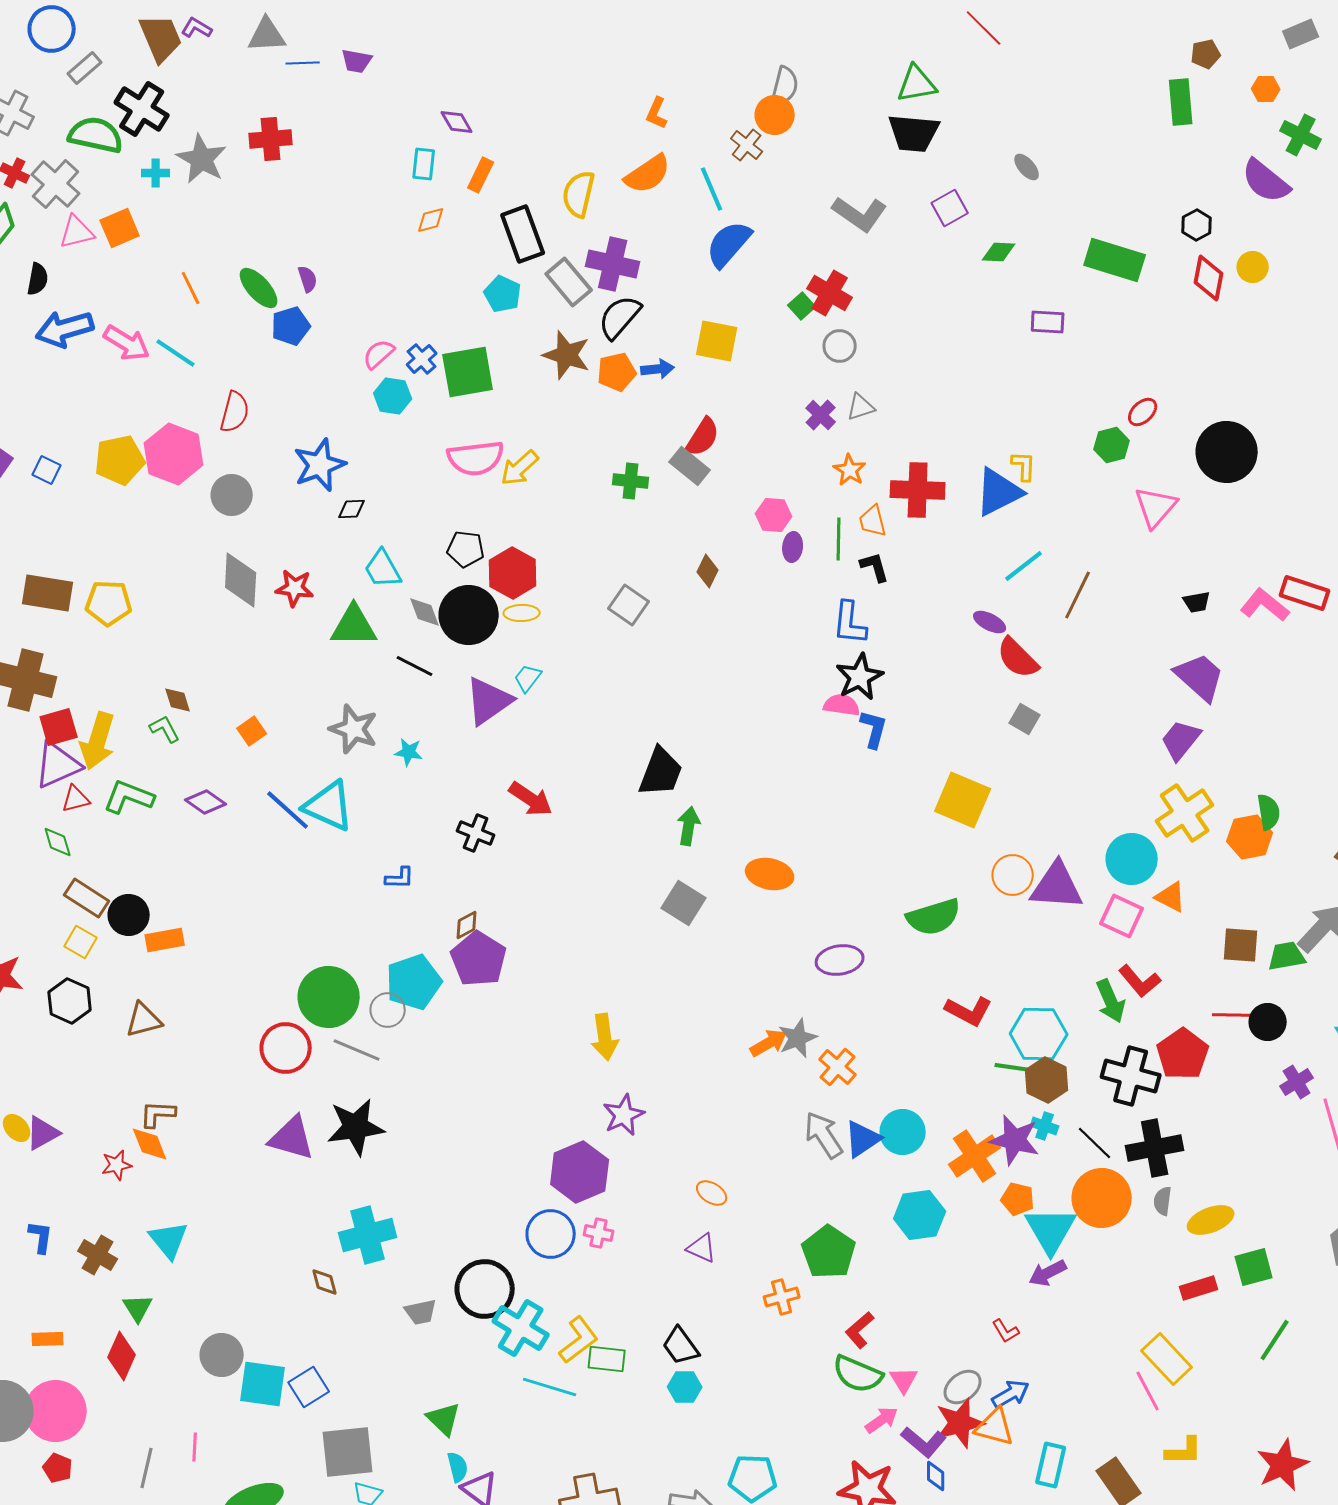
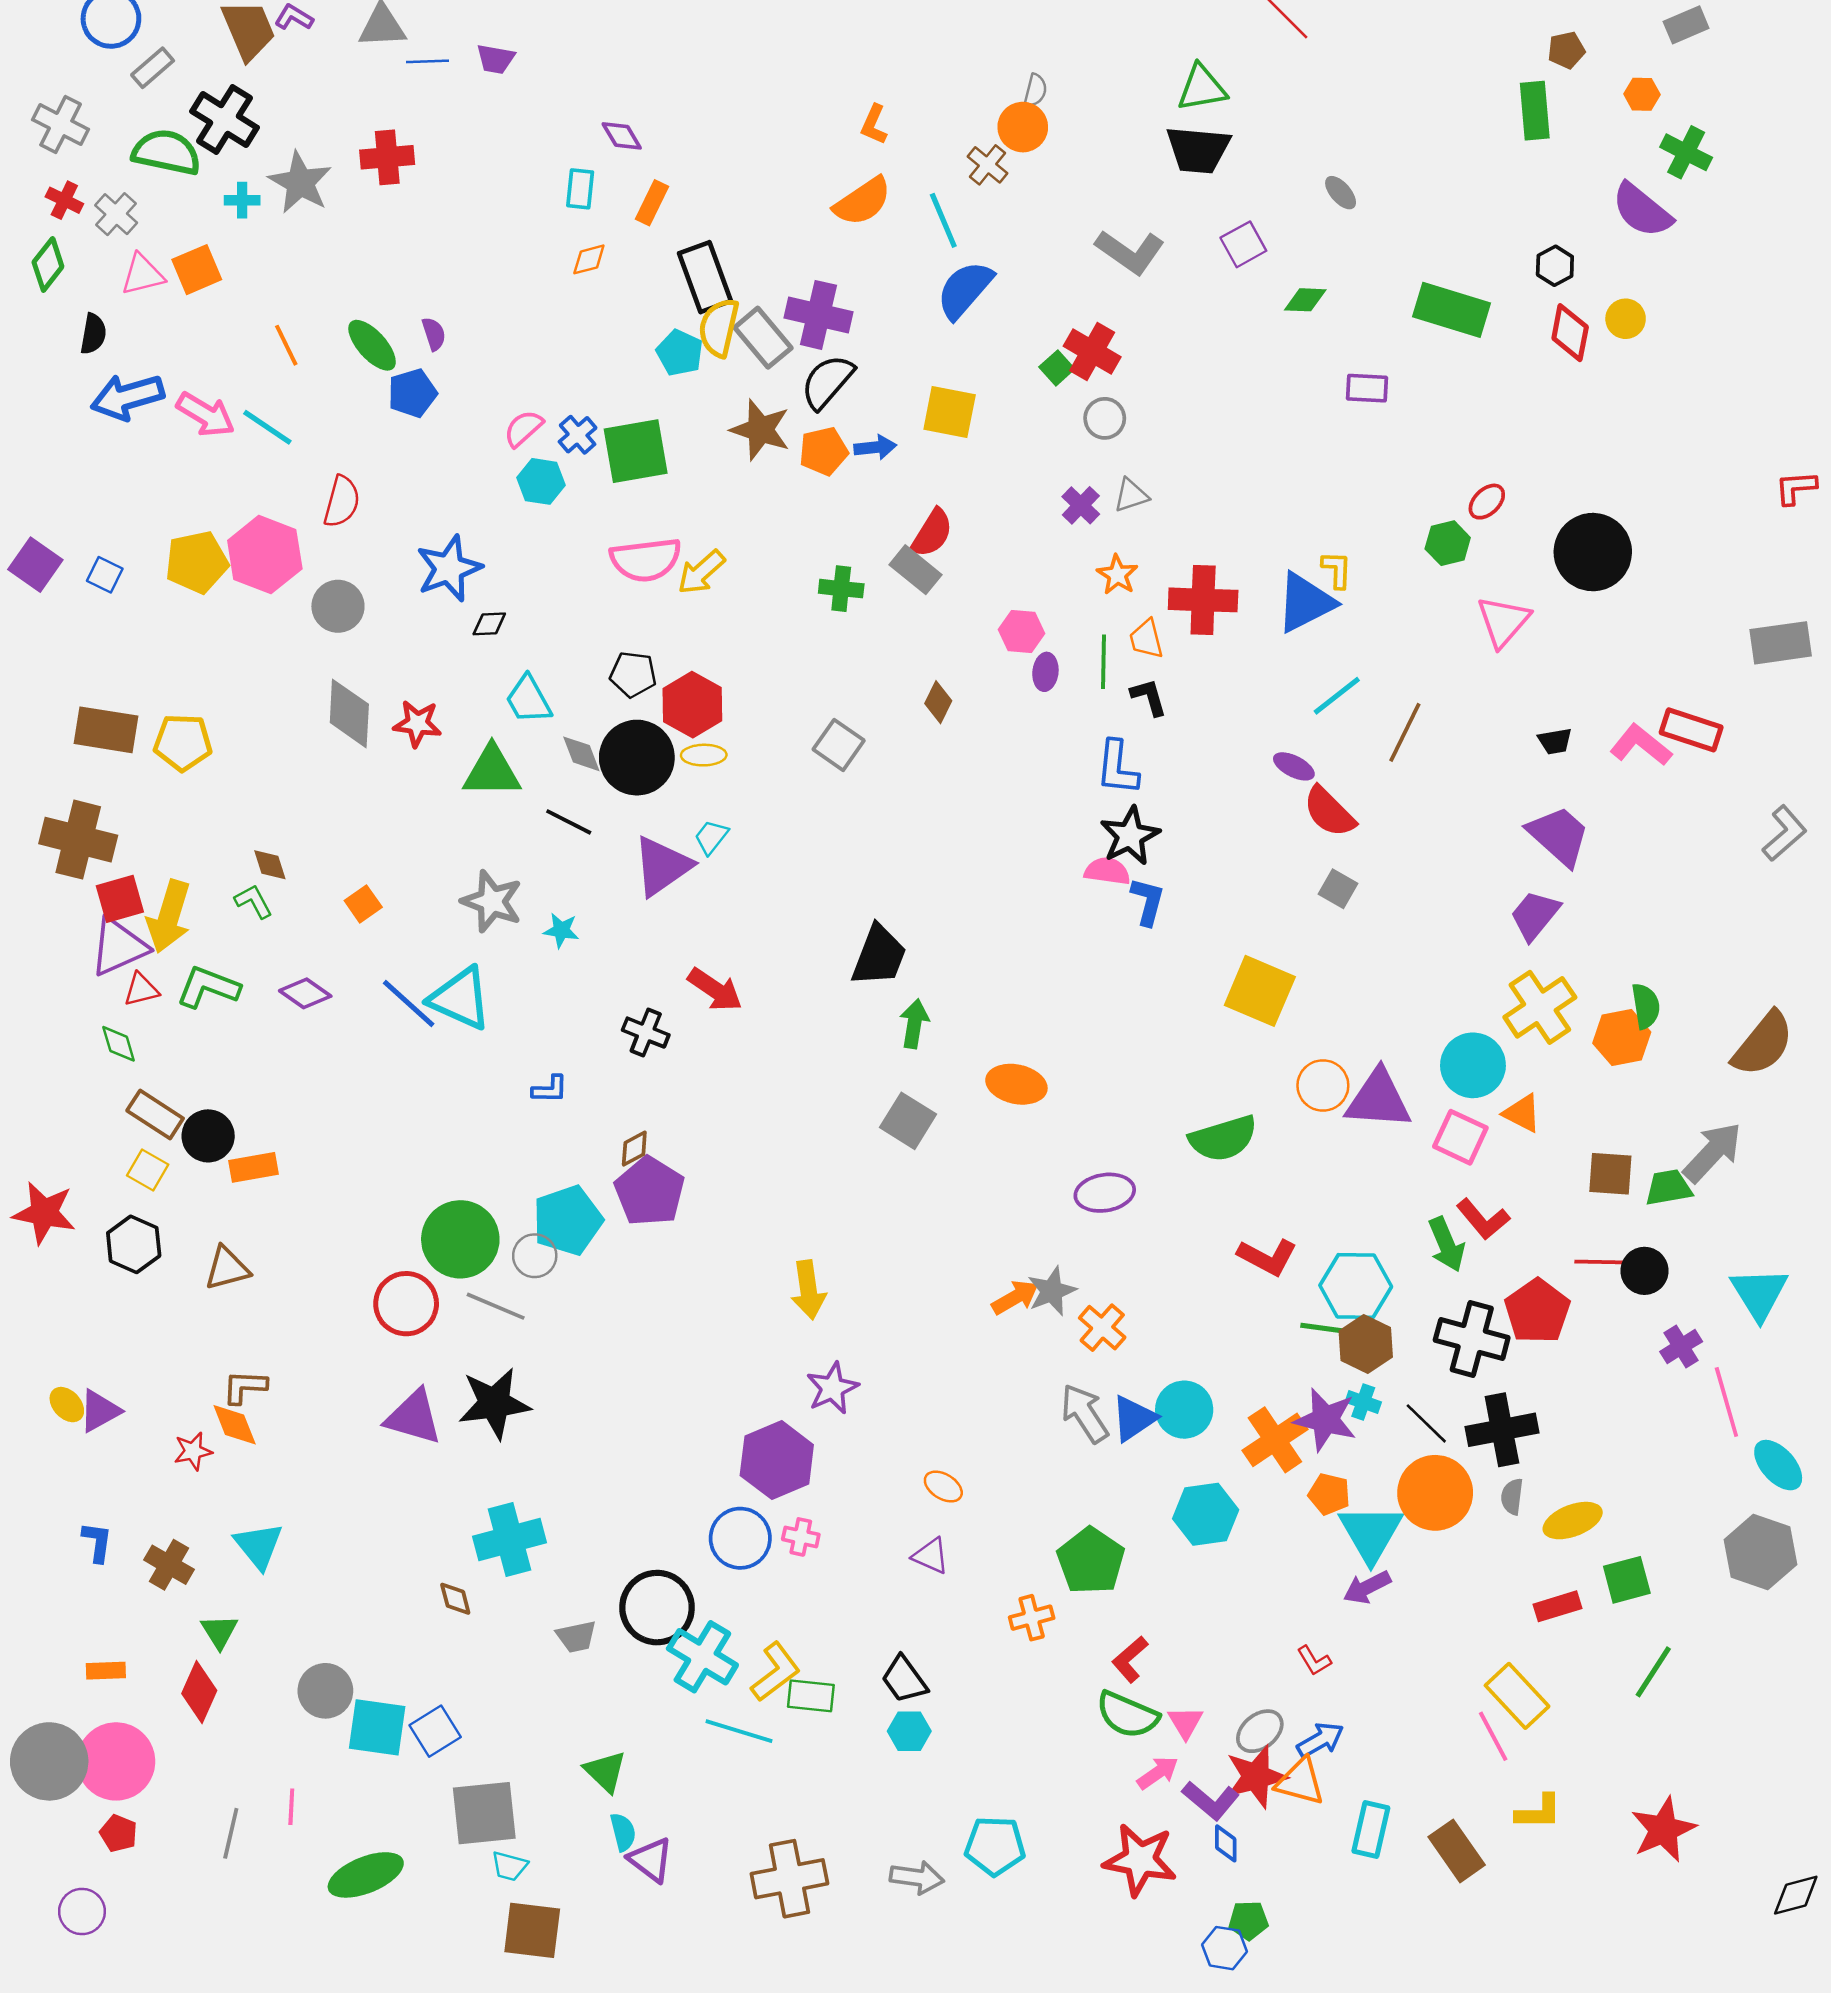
gray semicircle: (785, 86) -> (1035, 90), size x0.7
gray cross: (56, 184) -> (116, 214), size x0.7
yellow semicircle: (579, 194) -> (719, 328), moved

